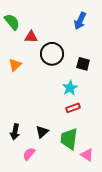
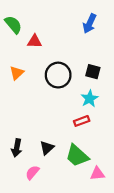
black circle: (52, 54) -> (58, 75), moved
cyan star: (70, 88) -> (89, 99), moved
green trapezoid: (69, 139) -> (77, 156), turned -55
pink triangle: (87, 155) -> (97, 174), turned -40

